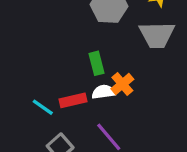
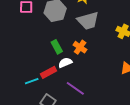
orange cross: (122, 84) -> (80, 47), moved
cyan line: (43, 107) -> (32, 81), turned -40

